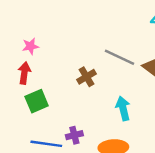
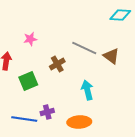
pink star: (30, 46) -> (30, 39), moved
green square: (37, 101) -> (28, 81), moved

